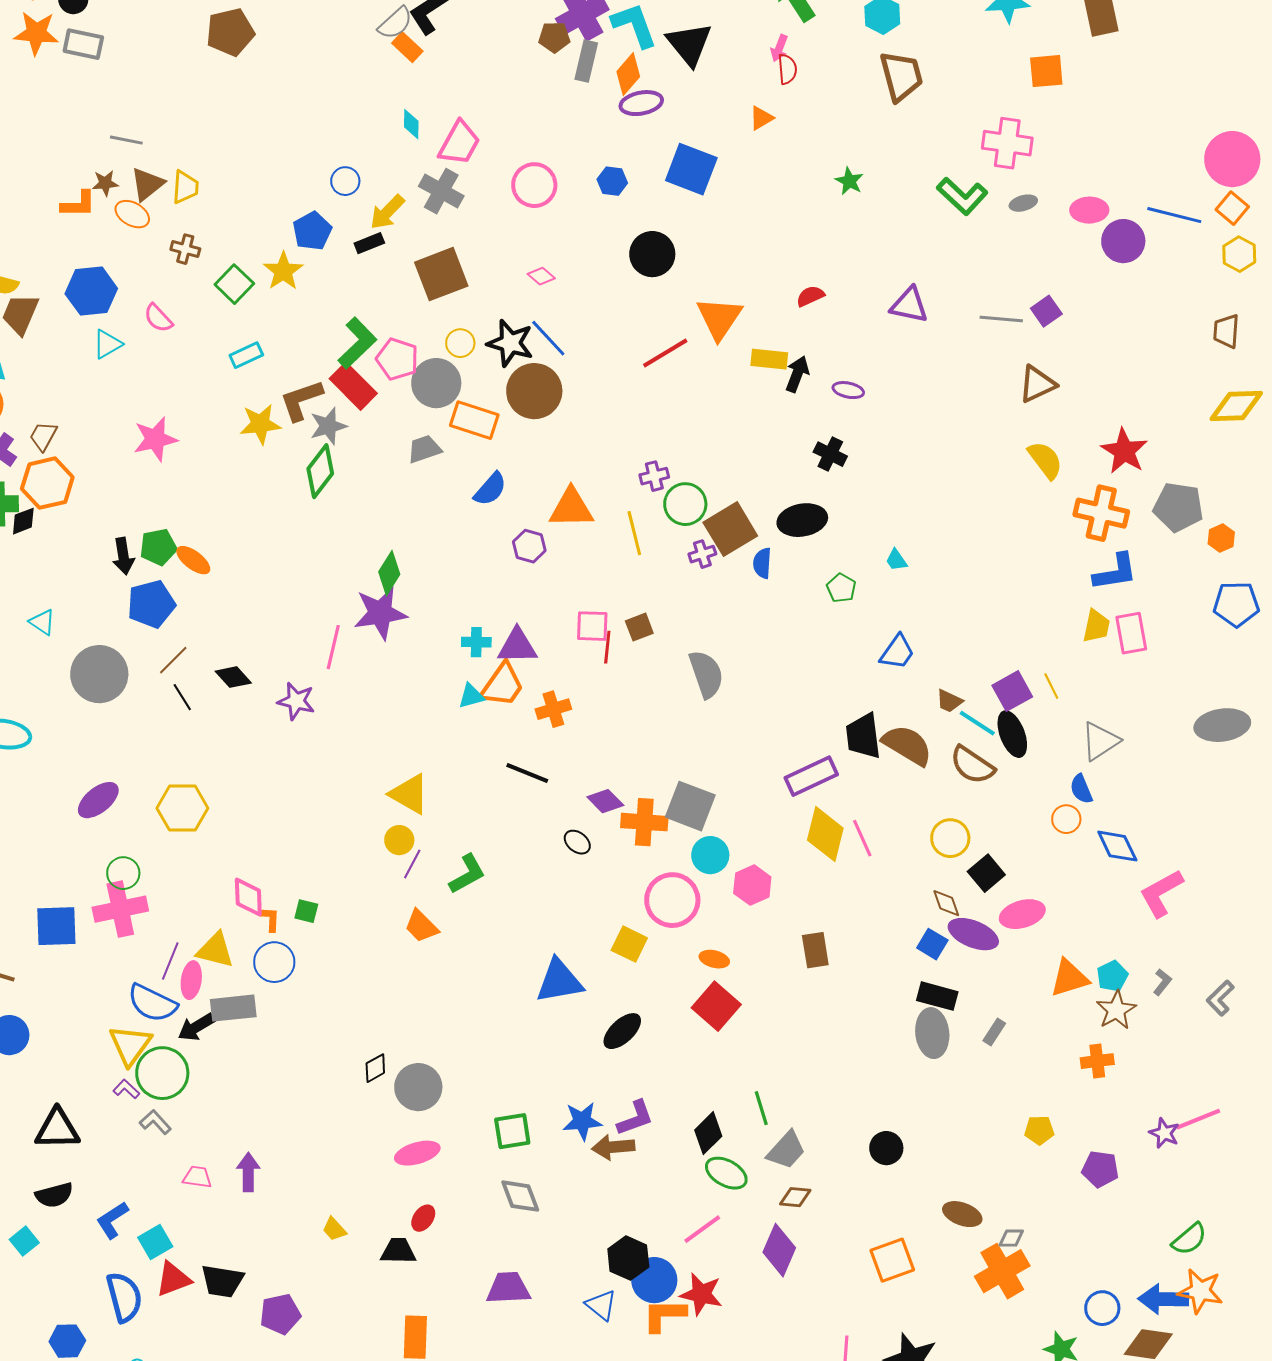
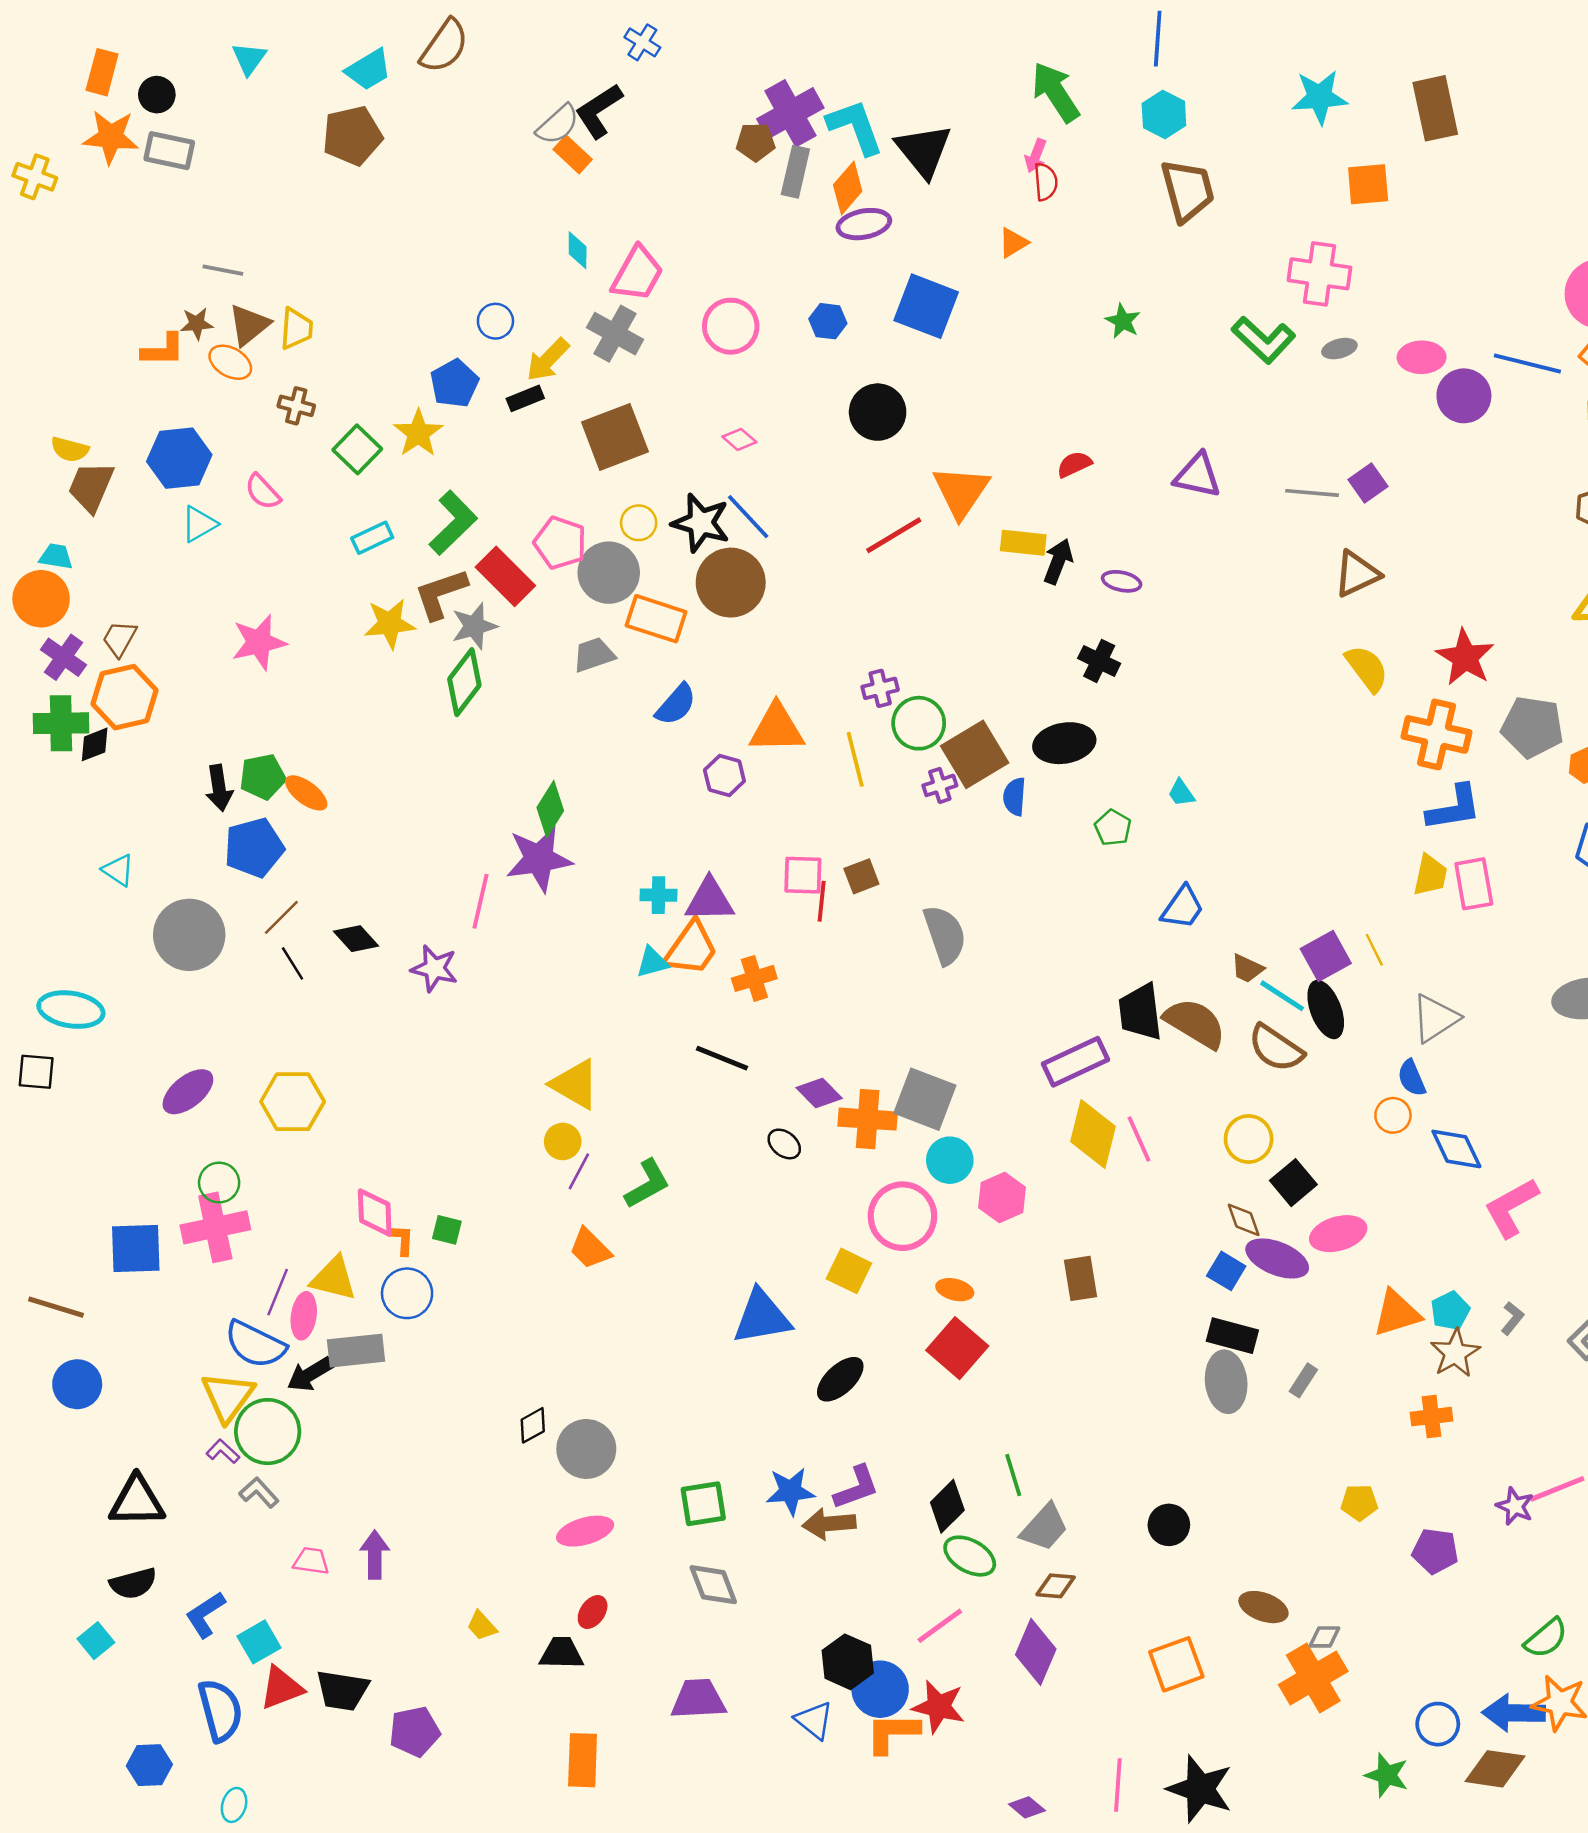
green L-shape: (357, 343) -> (453, 523), moved

